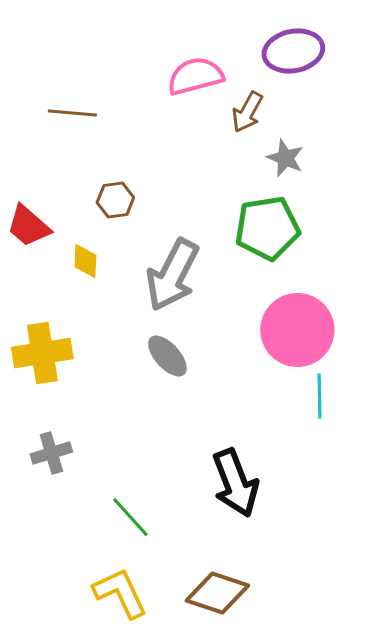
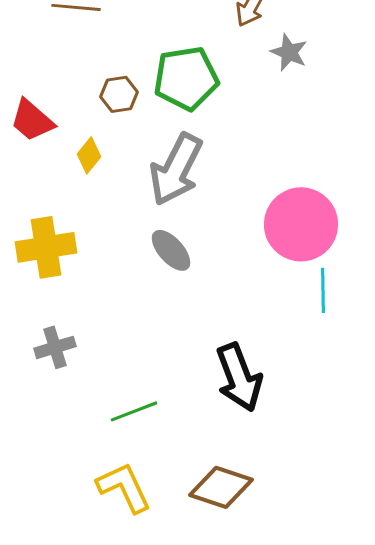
green pentagon: (267, 228) -> (186, 78), moved
yellow diamond: (85, 261) -> (89, 155), turned 36
green line: (130, 517) -> (134, 411), turned -69

